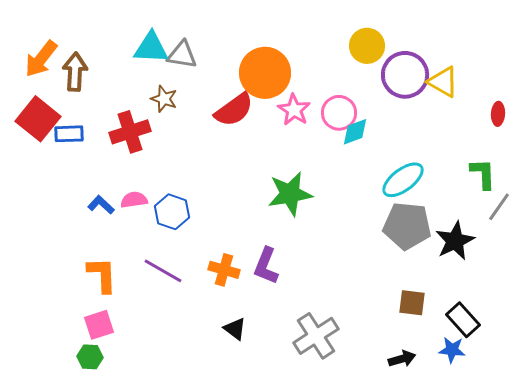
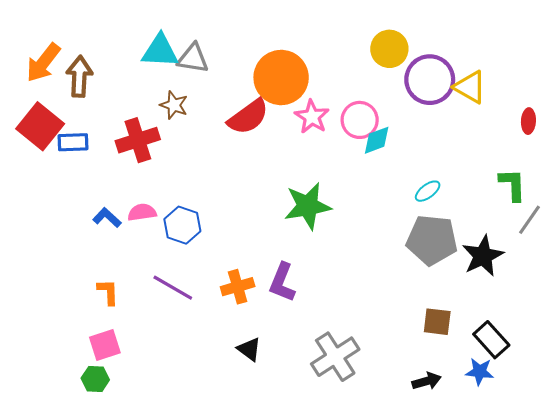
cyan ellipse: (403, 180) -> (428, 191), size x0.6
orange cross: (224, 270) -> (238, 287), turned -32
orange L-shape: (102, 275) -> (108, 292), size x0.7

